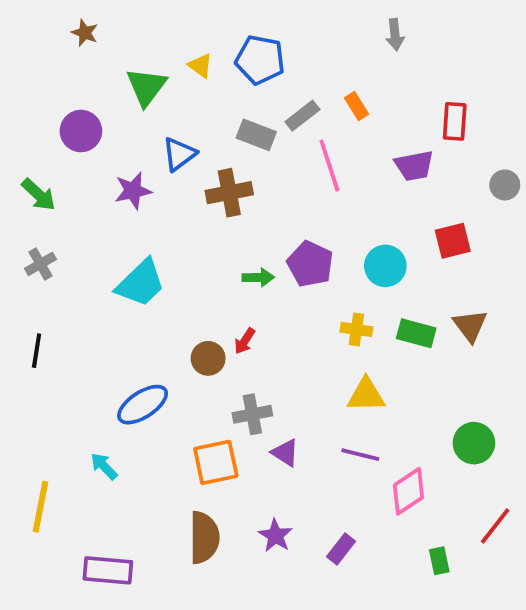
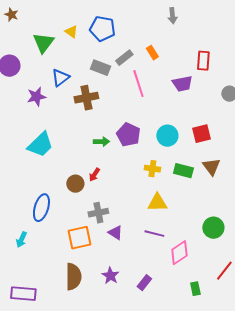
red square: (453, 241) -> (201, 134), moved
blue ellipse: (143, 405) -> (41, 208), turned -40
cyan arrow: (104, 466) -> (21, 240), turned -112

